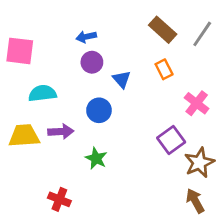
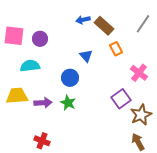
brown rectangle: (163, 30) -> (104, 26), moved
blue arrow: (86, 37) -> (83, 20), moved
purple circle: (92, 62) -> (40, 39), moved
purple arrow: (61, 132) -> (43, 103), moved
green star: (96, 158) -> (68, 103), moved

